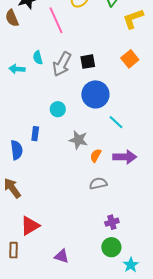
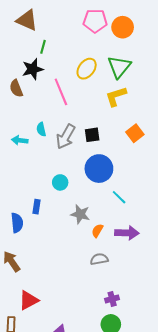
yellow L-shape: (133, 19) -> (116, 96), moved

